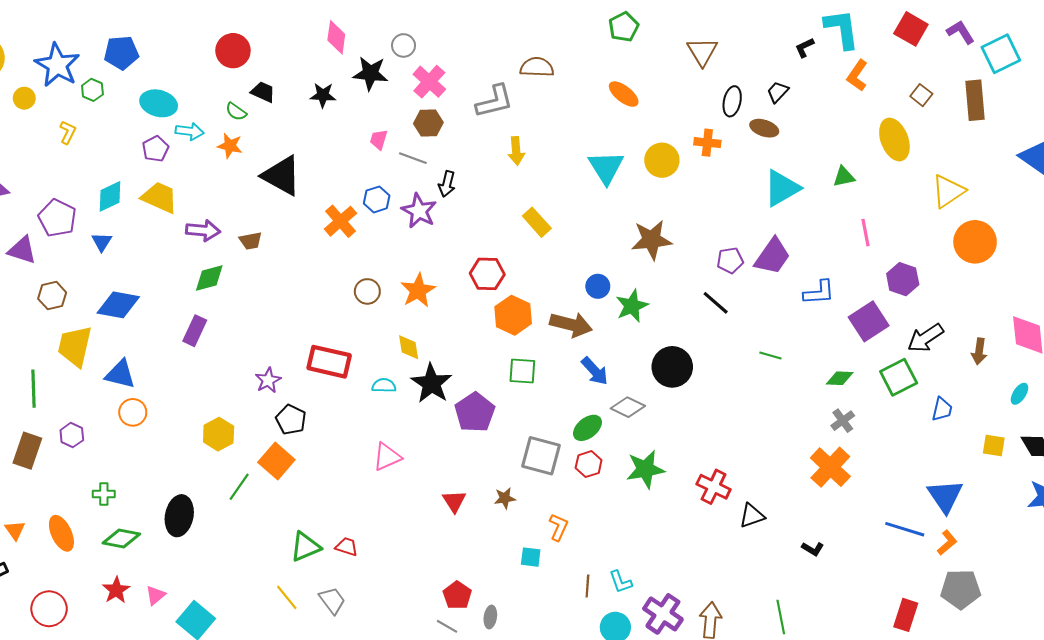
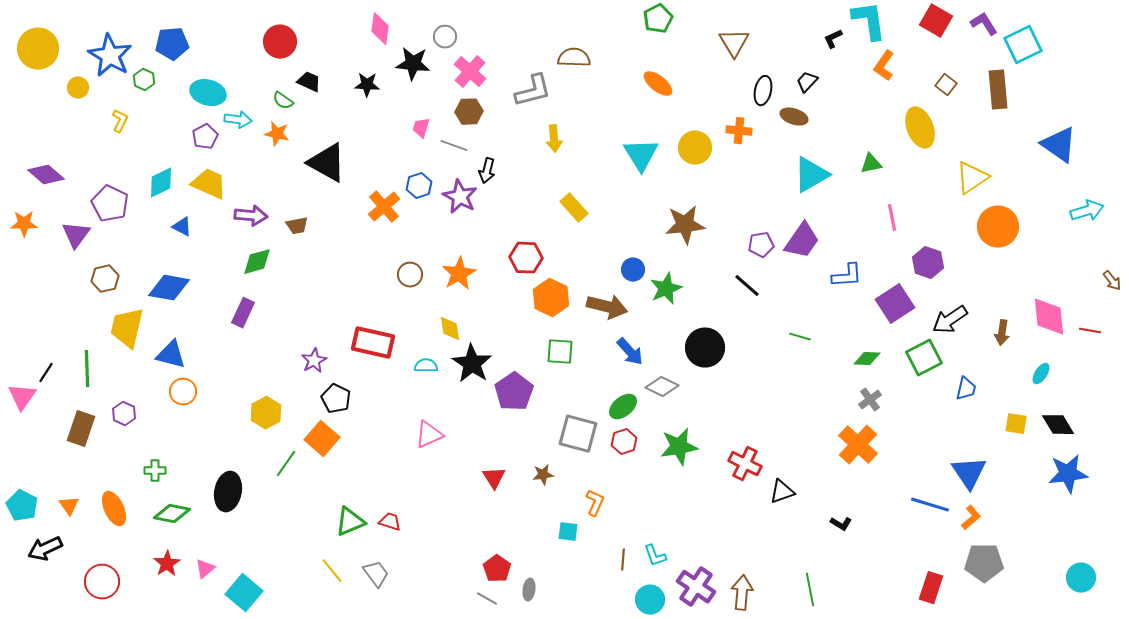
blue triangle: (102, 242) -> (182, 227), moved, turned -35
purple triangle: (22, 250) -> (76, 235), turned 48

